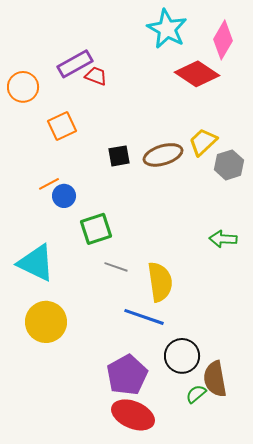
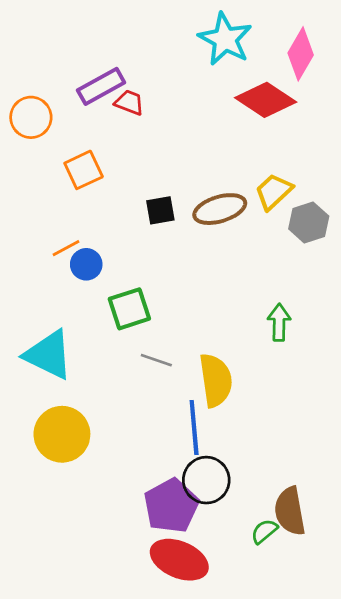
green arrow: (223, 239) -> (279, 322), moved, turned 88
blue line: (144, 317) -> (194, 428), turned 66
black circle: (182, 356) -> (206, 480), moved

